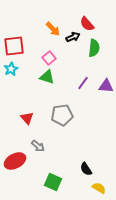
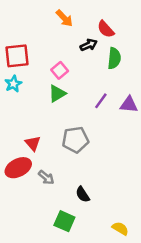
orange arrow: (53, 29) -> (64, 18), moved
green triangle: (47, 77) -> (57, 94), turned -49
red ellipse: (15, 161) -> (18, 168), moved
black semicircle: (86, 169) -> (83, 194), moved

